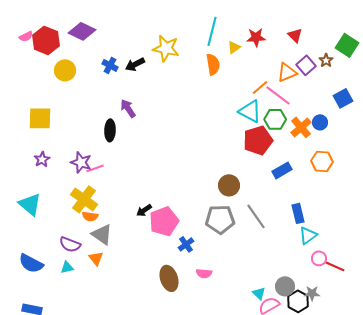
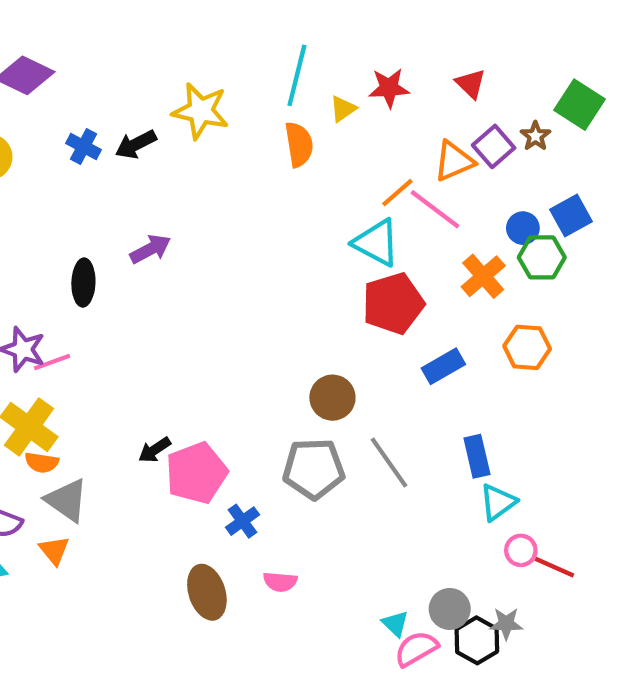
purple arrow: (128, 108) -> (150, 249), moved, turned 96
green hexagon: (275, 119) -> (542, 257), moved
blue circle: (320, 122) -> (523, 228), moved

